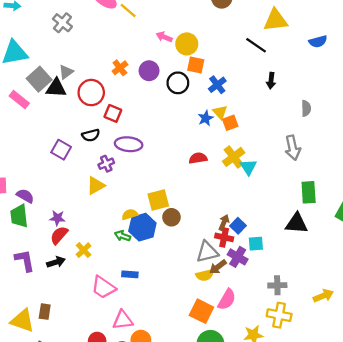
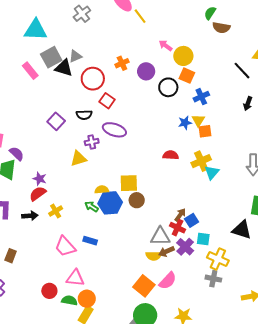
yellow cross: (279, 315) -> (218, 259), moved

